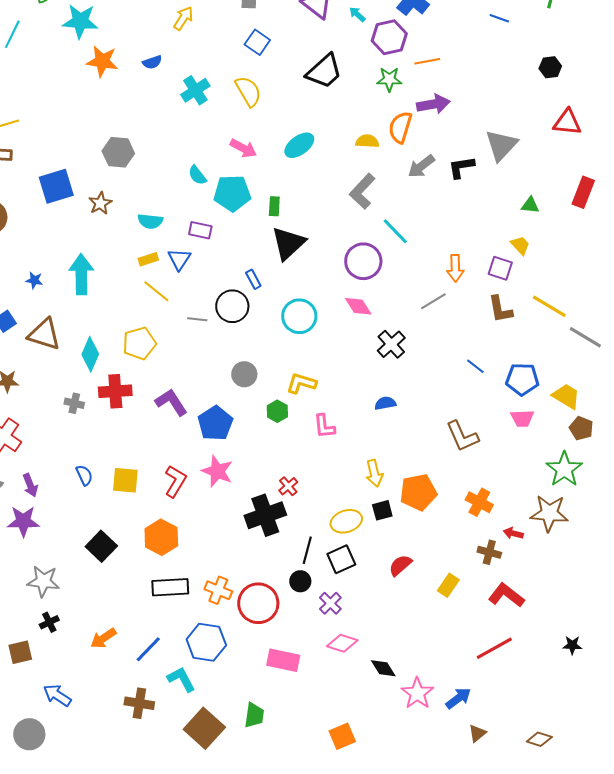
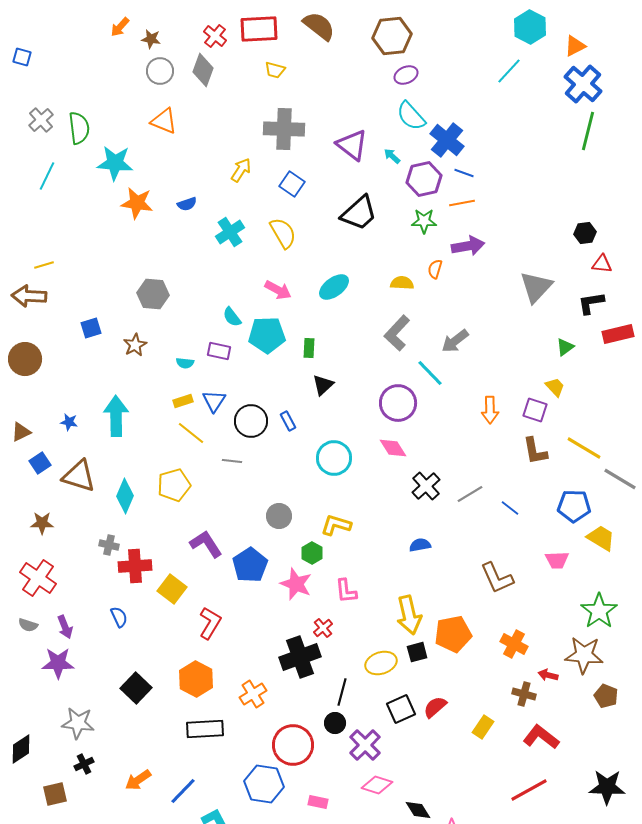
yellow arrow: (183, 18) -> (241, 170), moved
blue line: (499, 18) -> (464, 173), moved
black hexagon: (550, 67) -> (585, 233), moved
red triangle: (567, 122) -> (602, 264), size x0.7
orange semicircle: (400, 127) -> (435, 269), size x0.6
gray arrow: (421, 166) -> (455, 341), moved
black L-shape: (461, 167) -> (591, 303), moved
blue square: (56, 186) -> (91, 328), size x0.6
red rectangle: (583, 192) -> (618, 334), turned 56
green triangle: (530, 205) -> (565, 347), turned -42
cyan semicircle: (150, 221) -> (185, 363), size x0.7
purple rectangle: (200, 230) -> (219, 351), moved
black triangle: (288, 243) -> (323, 385), size x0.6
gray line: (433, 301) -> (470, 494), moved
black circle: (232, 306) -> (251, 421), moved
blue pentagon: (522, 379) -> (574, 506), moved
red cross: (115, 391) -> (135, 566), moved
pink L-shape: (324, 426) -> (346, 591), moved
brown pentagon: (581, 428) -> (606, 696), moved
pink star: (217, 471) -> (296, 584), moved
yellow arrow: (374, 473) -> (409, 615), size x1.4
yellow square: (125, 480) -> (172, 589), moved, turned 32
black square: (341, 559) -> (401, 709), moved
orange cross: (218, 590) -> (253, 694), moved, turned 36
purple cross: (330, 603) -> (365, 745), size x1.4
blue hexagon: (206, 642) -> (264, 784), moved
black star: (572, 645) -> (607, 787), size x1.8
pink rectangle: (283, 660) -> (318, 802), size x0.6

